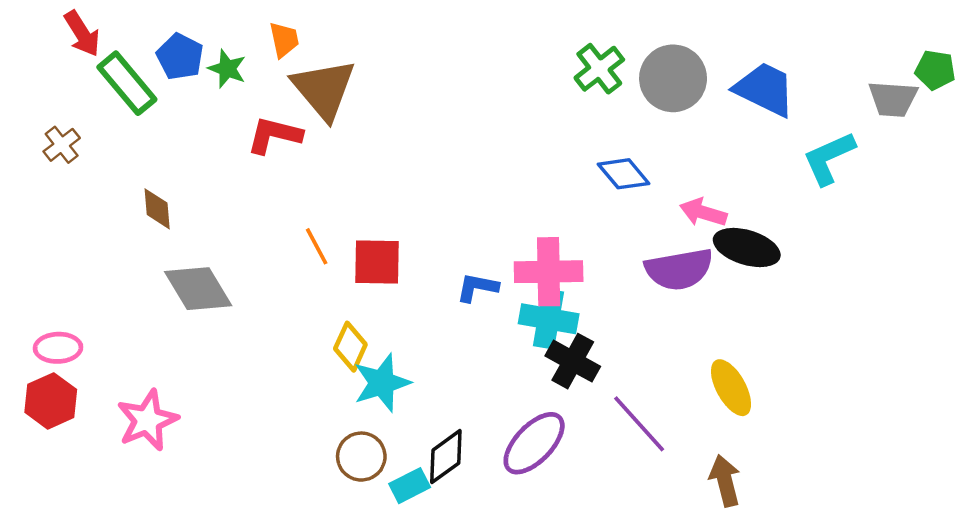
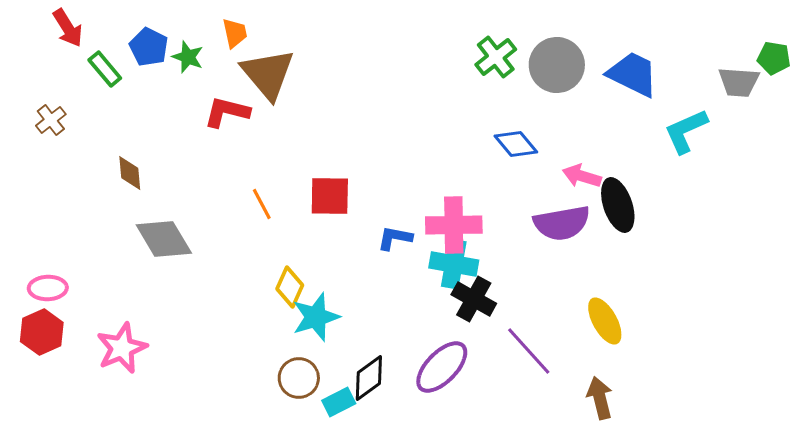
green rectangle: (127, 83) -> (105, 69), size x0.7
black ellipse: (747, 248) -> (618, 205), turned 54
red square: (377, 262) -> (330, 196), moved

